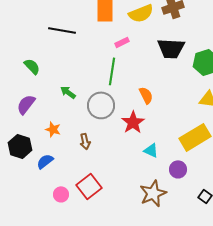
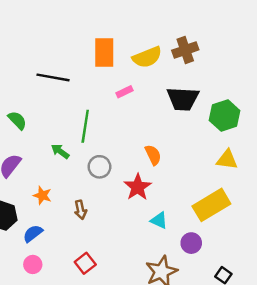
green line: (112, 71) -> (85, 126), moved
gray circle: (101, 105) -> (99, 167), size x0.7
red square: (89, 186) -> (85, 263), size x0.7
pink circle: (61, 194) -> (33, 264), moved

